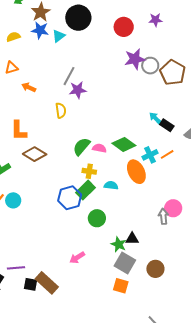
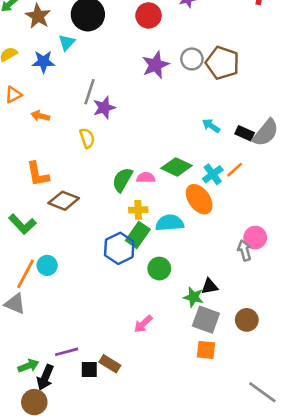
blue star: (40, 30) -> (43, 62), moved
purple star: (135, 59) -> (156, 65), moved
black rectangle: (167, 125) -> (245, 133), moved
cyan semicircle: (111, 185) -> (170, 223), size x1.5
brown rectangle: (47, 283) -> (110, 364), size x0.7

